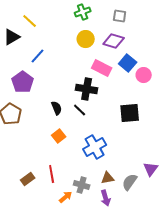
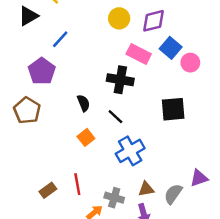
purple diamond: (114, 41) -> (153, 21), turned -30
black line: (80, 110) -> (115, 117), moved
purple triangle: (151, 169) -> (199, 178), turned 35

